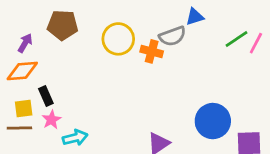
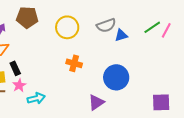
blue triangle: (195, 17) -> (121, 35), moved
orange cross: (152, 51) -> (74, 63), moved
blue circle: (213, 121) -> (116, 77), moved

